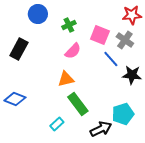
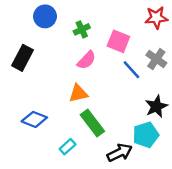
gray cross: (125, 40) -> (156, 59), moved
black star: (132, 75) -> (156, 106), moved, turned -30
blue diamond: (15, 99) -> (34, 119), moved

